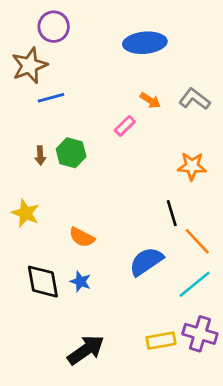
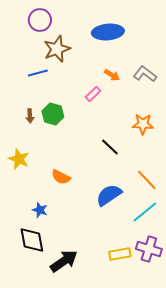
brown star: (30, 66) -> (57, 49), moved
black line: (172, 213) -> (110, 147), moved, turned -30
black diamond: (43, 282) -> (32, 240), moved
blue star: (80, 282) -> (40, 210), moved

